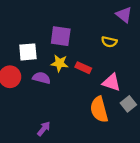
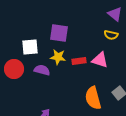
yellow semicircle: (109, 42) -> (111, 35), moved
red rectangle: (83, 68) -> (79, 61), turned -32
pink triangle: (111, 82) -> (100, 60), moved

